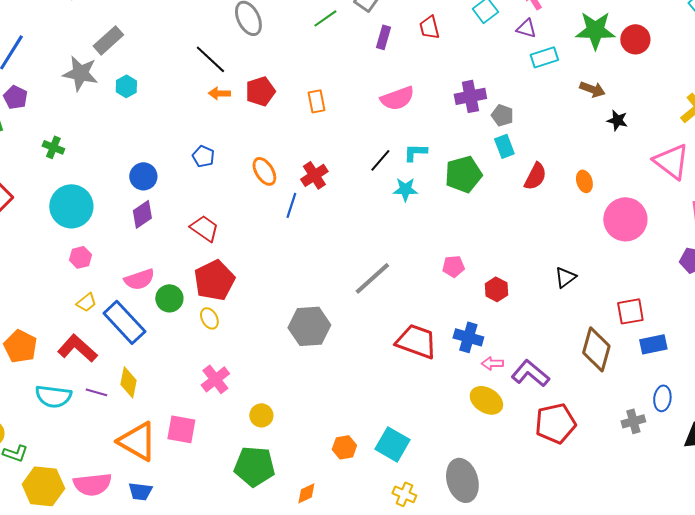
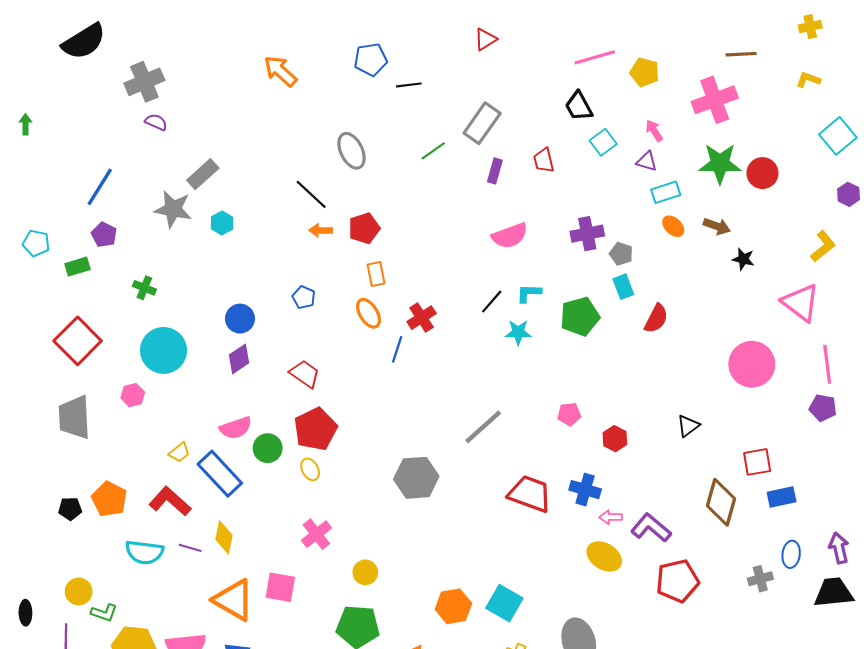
orange rectangle: (316, 101) -> (376, 274), moved
orange ellipse: (584, 181) -> (673, 226), moved, turned -30
pink hexagon: (80, 257) -> (133, 395), moved
orange hexagon: (344, 447) -> (453, 606), size x1.4

